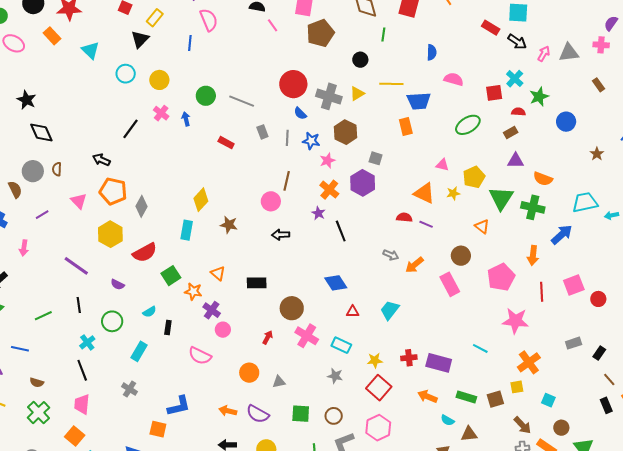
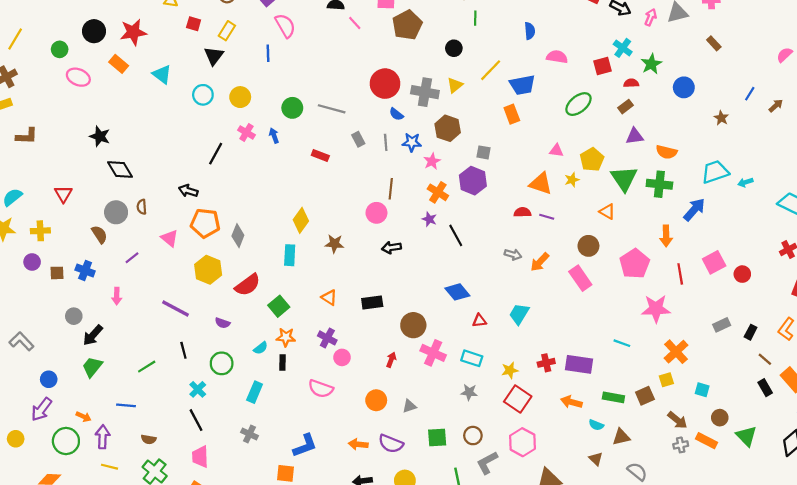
yellow line: (391, 84) -> (491, 70), turned -40
orange star: (193, 291) -> (286, 337), moved

